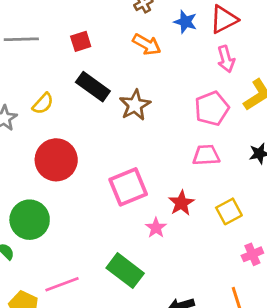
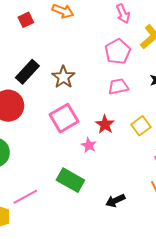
red square: (81, 41) -> (26, 20), moved
black rectangle: (93, 87) -> (27, 72), moved, turned -75
brown star: (135, 105) -> (63, 77), moved

